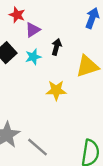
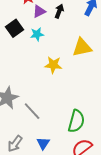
black arrow: (56, 47) -> (59, 11), moved

